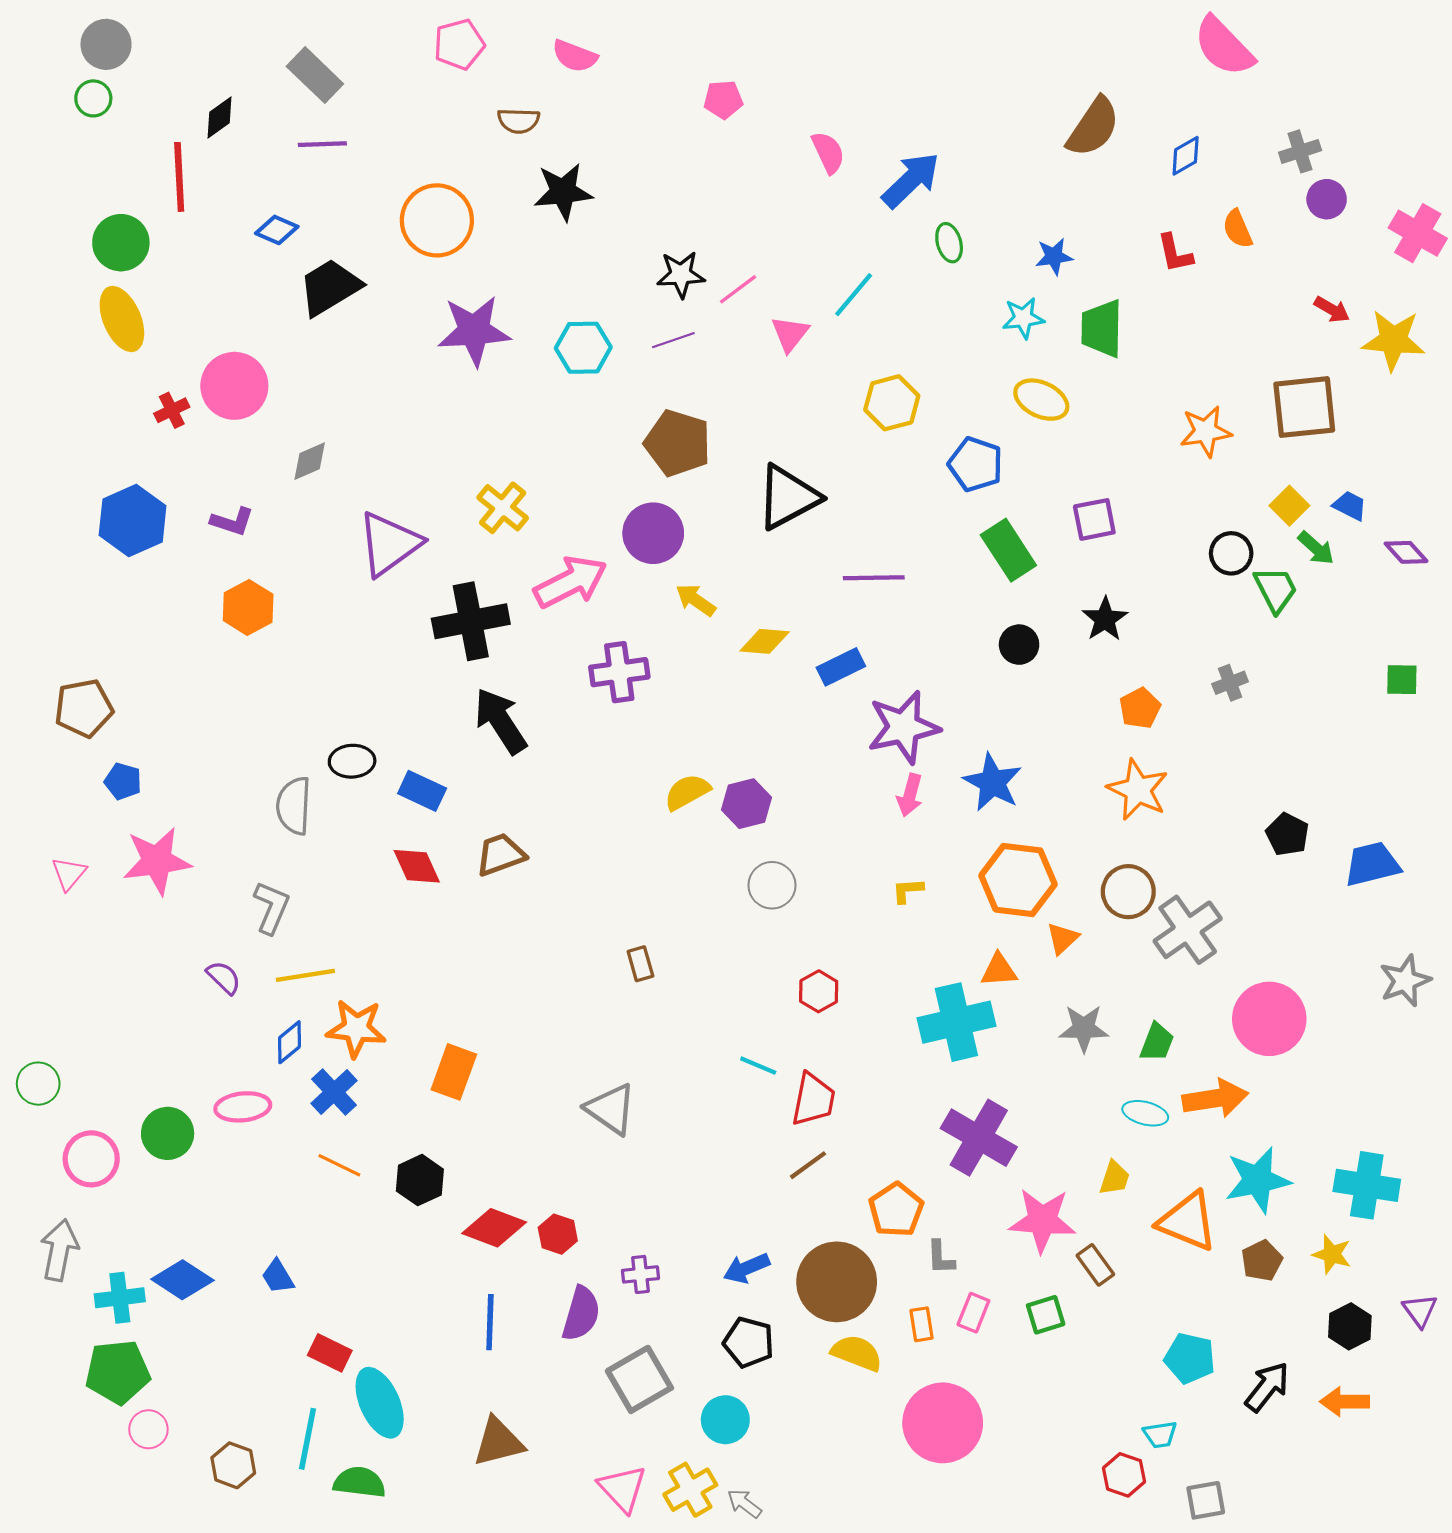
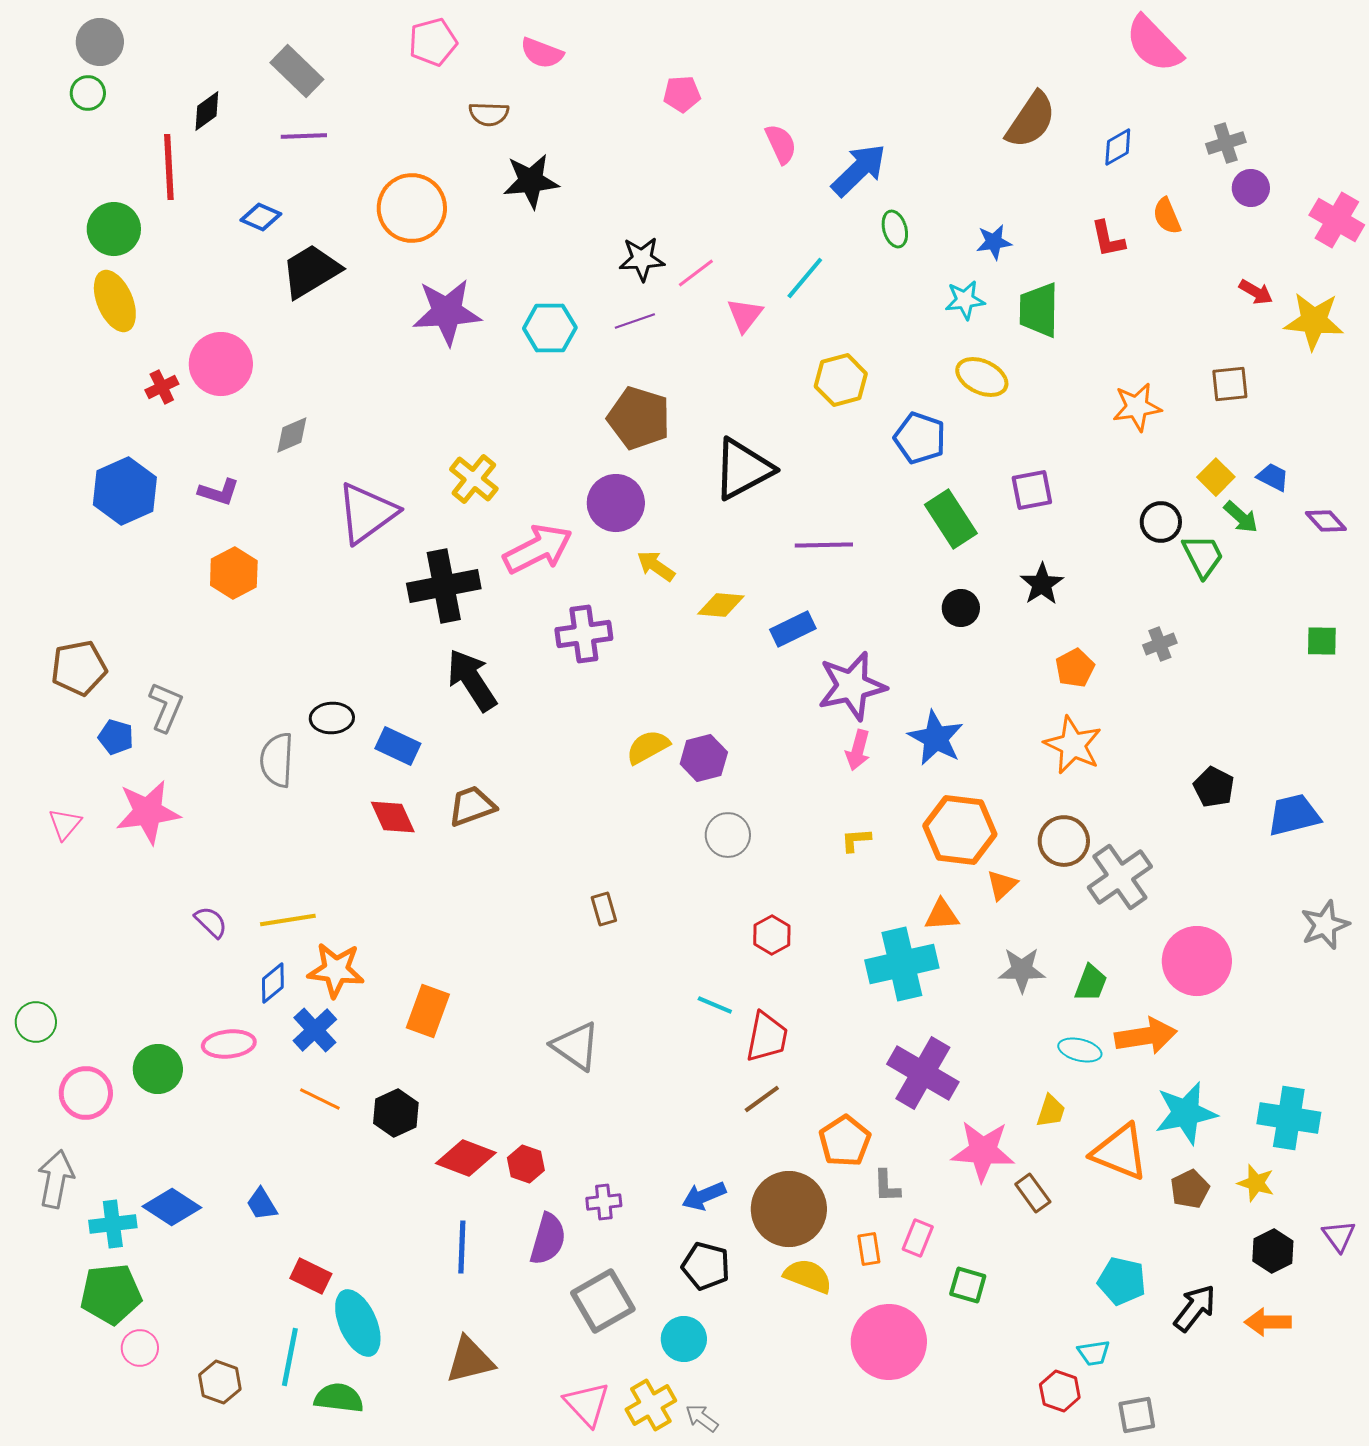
brown square: (1304, 407) -> (1230, 384), size x0.6
gray L-shape: (271, 908) -> (166, 707), moved
green square: (1046, 1315) -> (968, 1285), moved, turned 33

